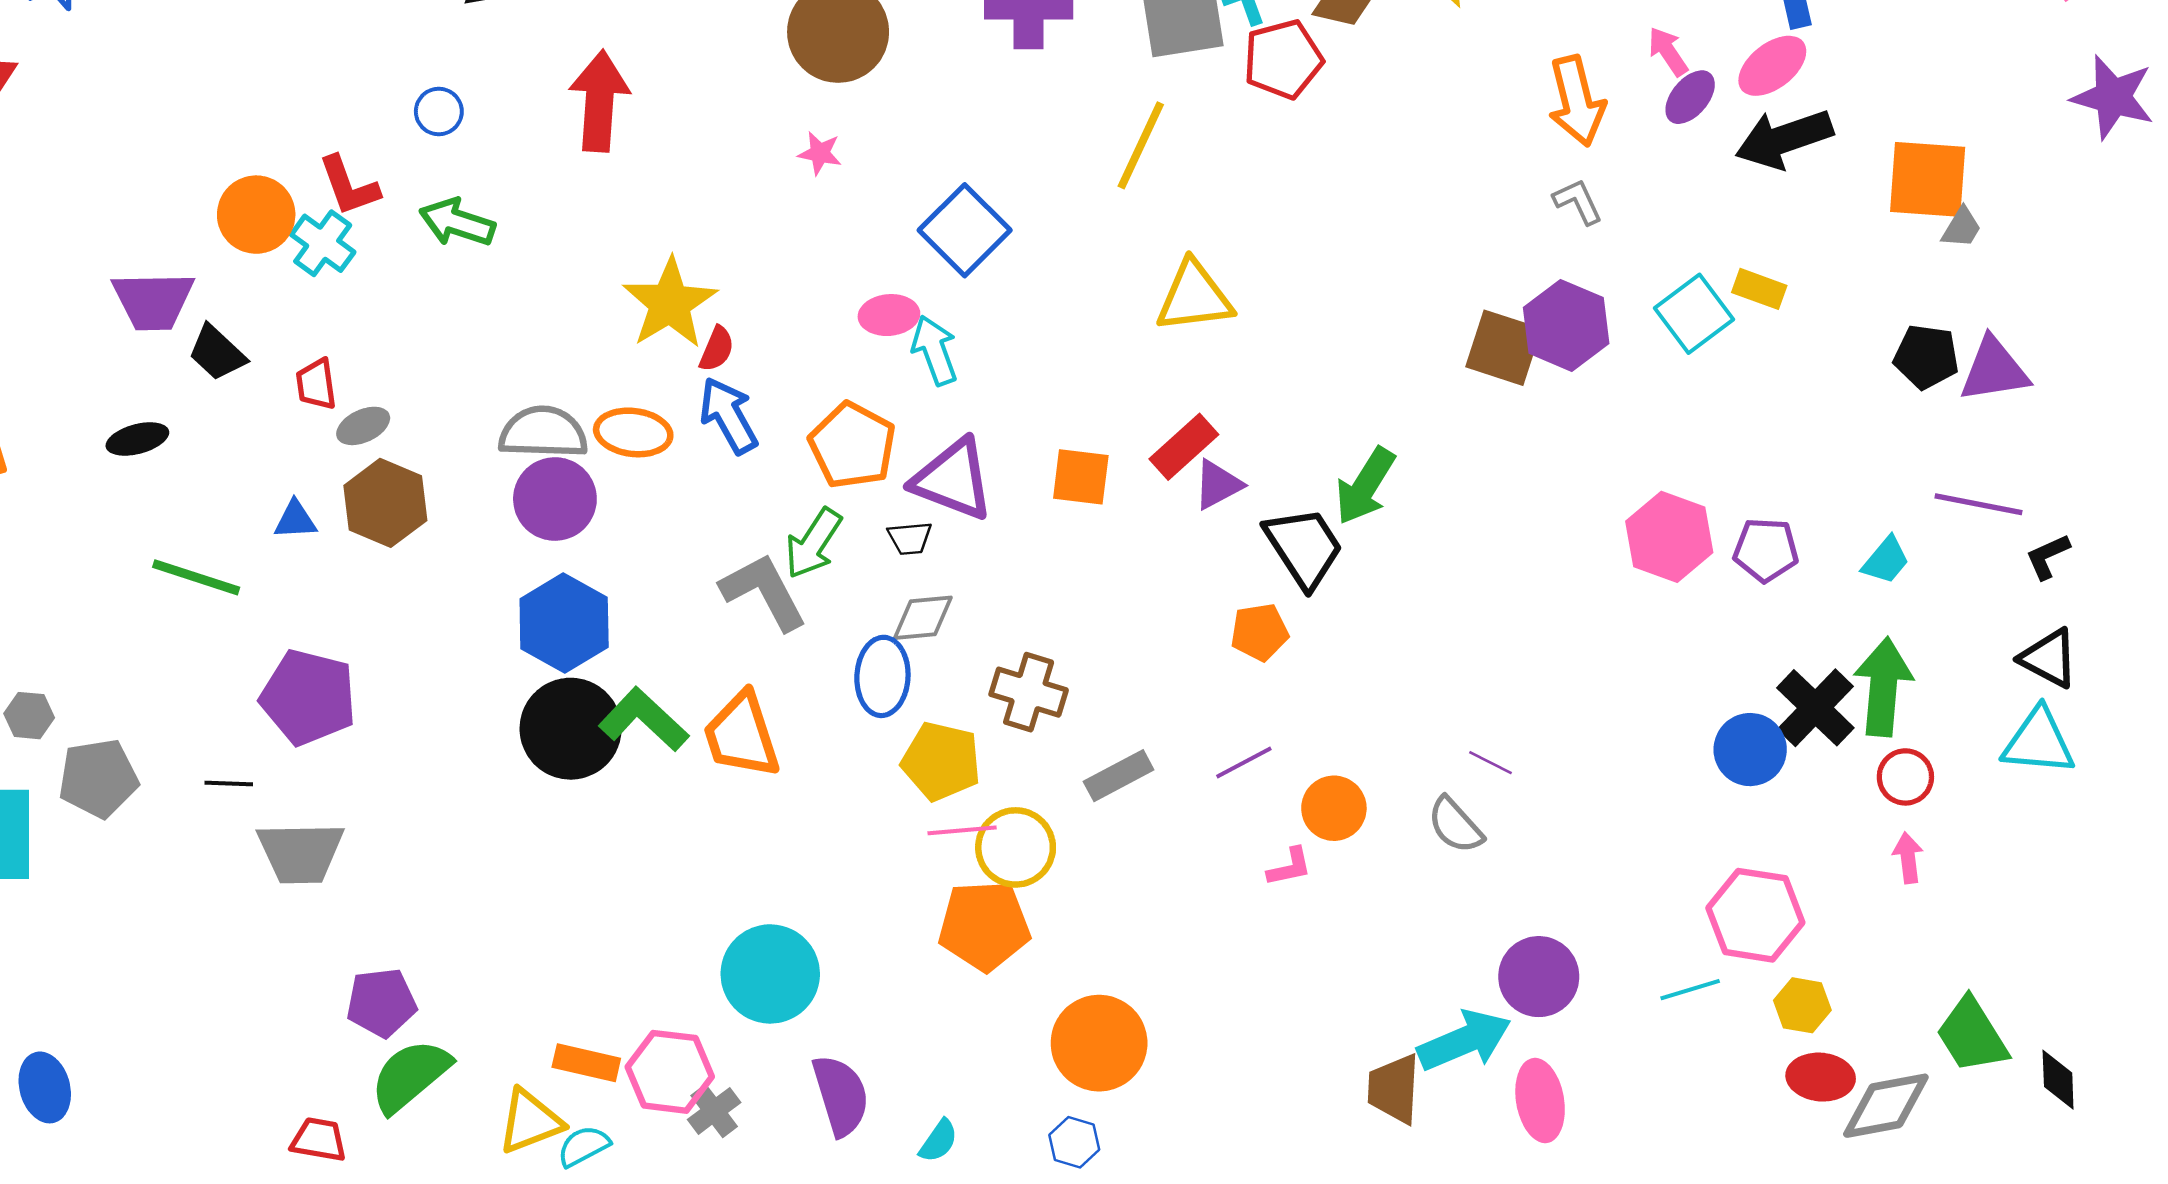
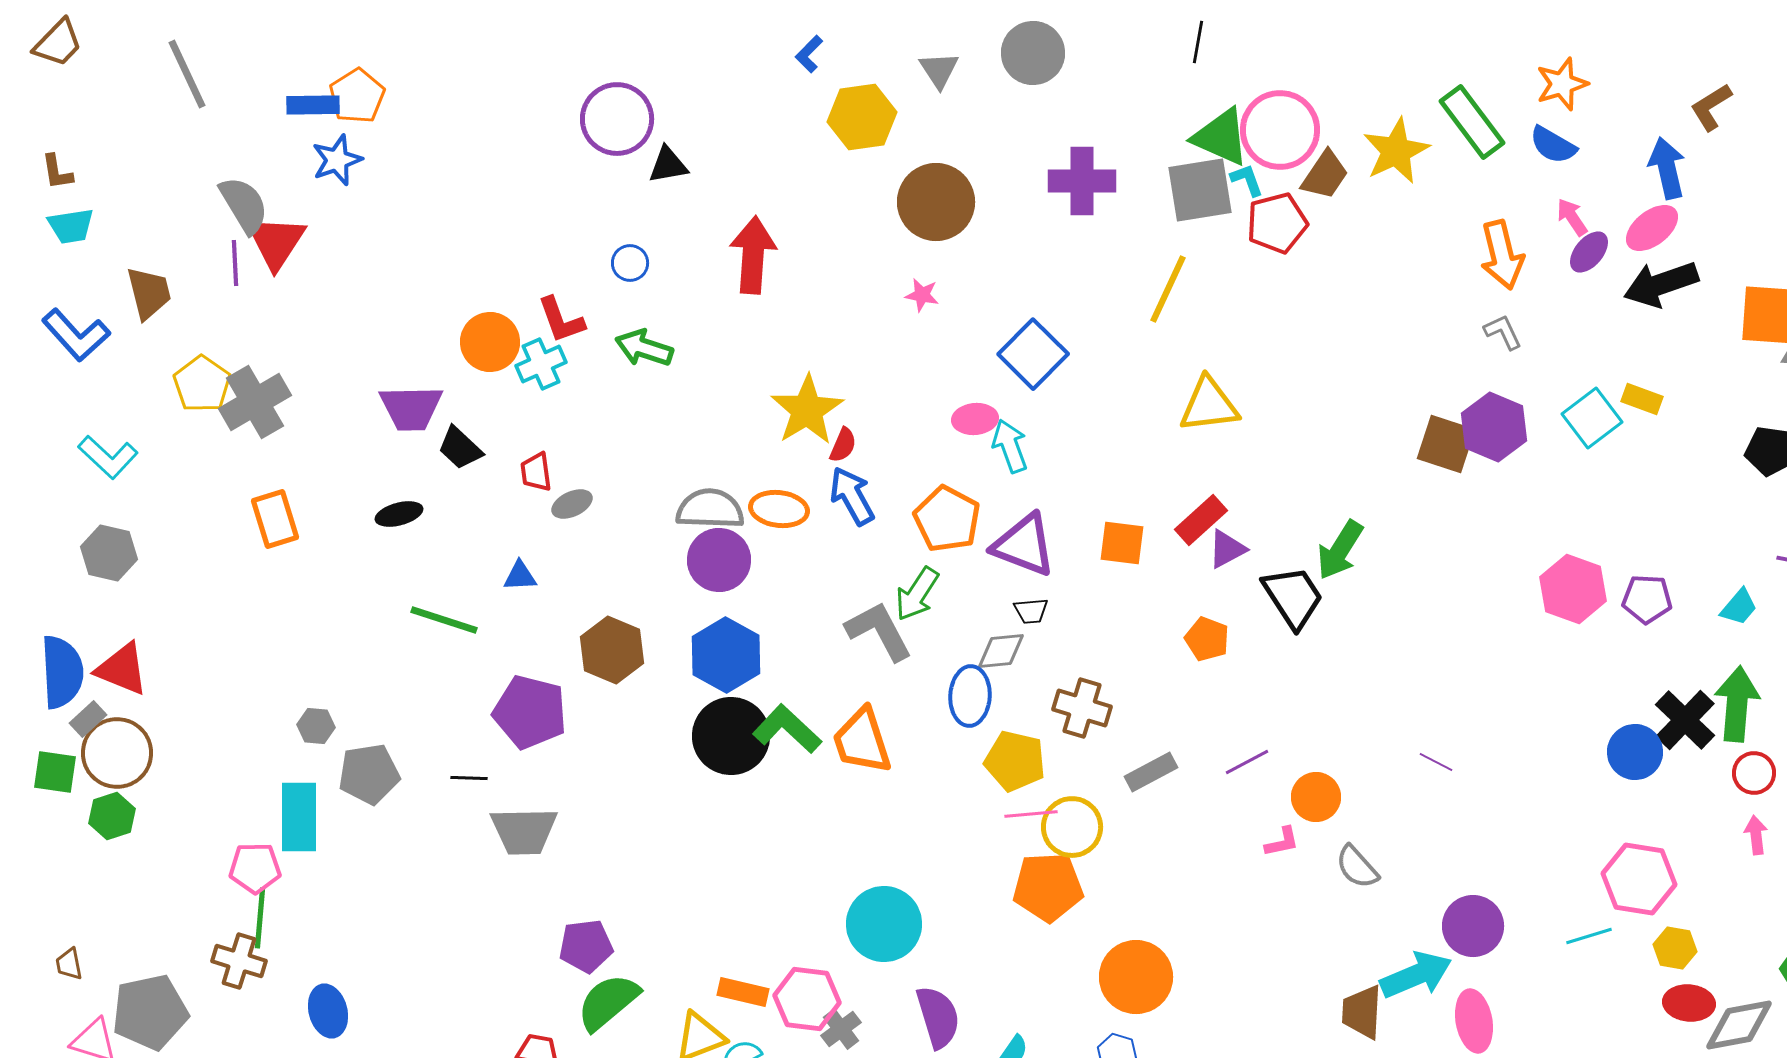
cyan cross: (323, 243) -> (541, 364), turned 30
brown hexagon: (385, 503) -> (612, 650), moved
black trapezoid: (910, 538) -> (1031, 611), moved
orange pentagon: (1260, 632) -> (1207, 639), moved, turned 30
gray semicircle: (1455, 825) -> (1357, 867), moved

